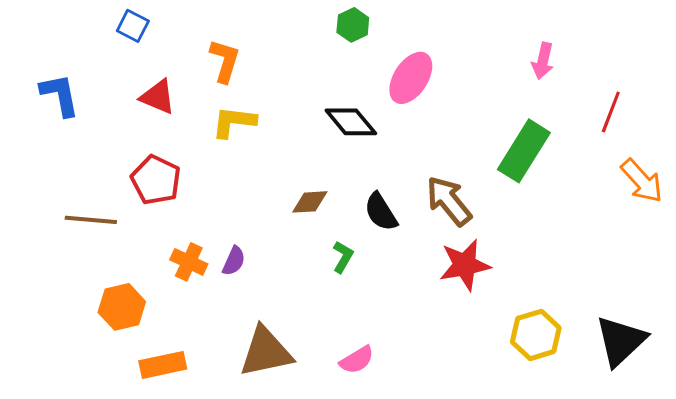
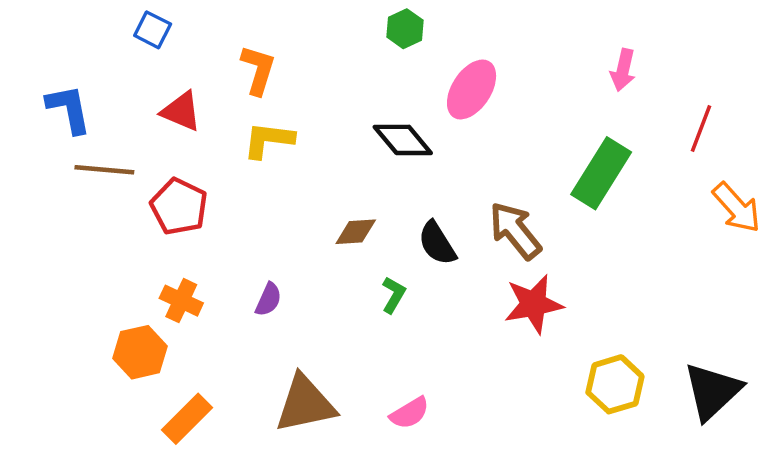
brown line: (91, 220) -> (104, 170), moved
orange cross: (189, 262) -> (181, 301), moved
orange rectangle: (163, 365) -> (187, 419), turned -33

